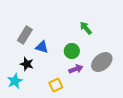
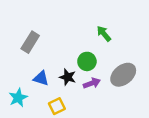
blue triangle: (42, 47) -> (41, 78), moved
black star: (27, 64) -> (68, 77), moved
yellow square: (56, 85) -> (57, 106), moved

